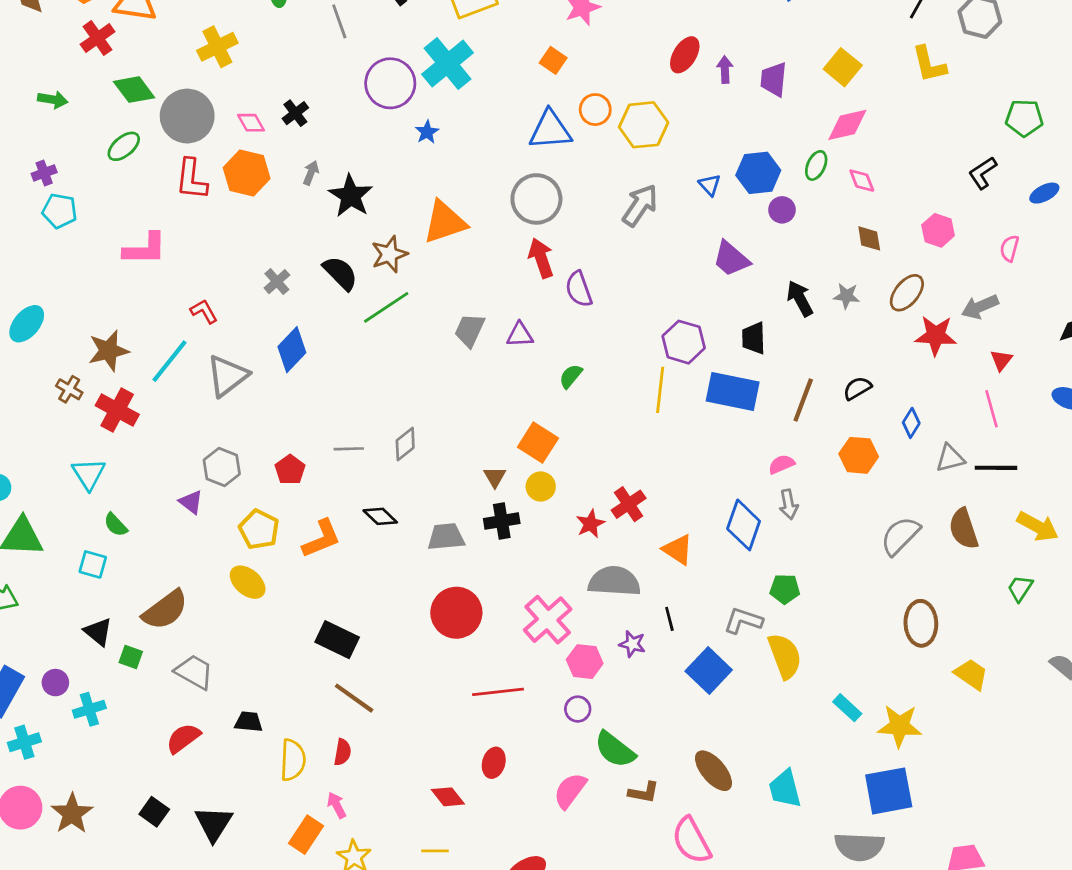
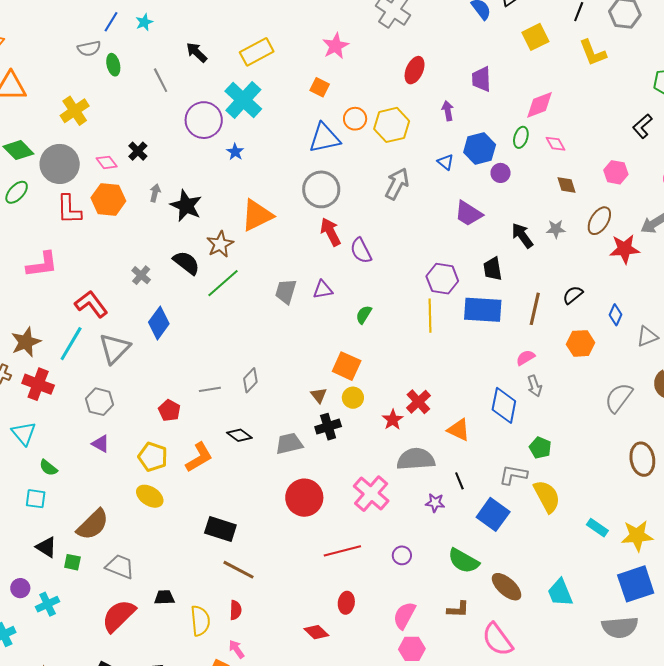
yellow square: (843, 67) -> (535, 37), moved, turned 32
purple arrow: (725, 70) -> (448, 111), moved
red L-shape: (204, 311) -> (91, 304), size x1.6
gray hexagon: (222, 467) -> (100, 402), moved
green pentagon: (785, 589) -> (540, 448), turned 30
pink hexagon: (585, 662) -> (412, 649), moved
red semicircle: (183, 738) -> (119, 616), size x1.4
green semicircle: (615, 750) -> (463, 561), moved

